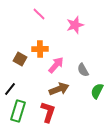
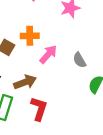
brown arrow: (59, 89) -> (25, 82), moved

